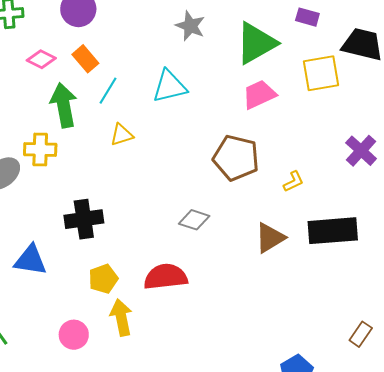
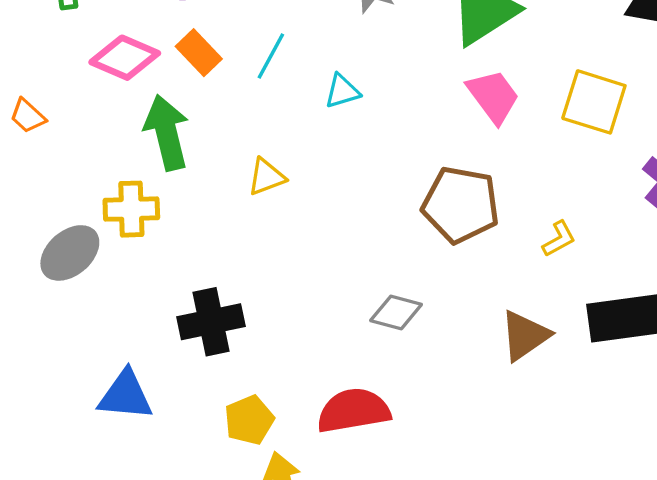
pink diamond: (41, 59) -> (125, 58), size x1.4
yellow square: (321, 73) -> (594, 102), moved, turned 30
cyan triangle: (170, 86) -> (342, 91), size x0.6
cyan line: (108, 91) -> (271, 56), moved
pink trapezoid: (259, 94) -> (493, 96), turned 81

